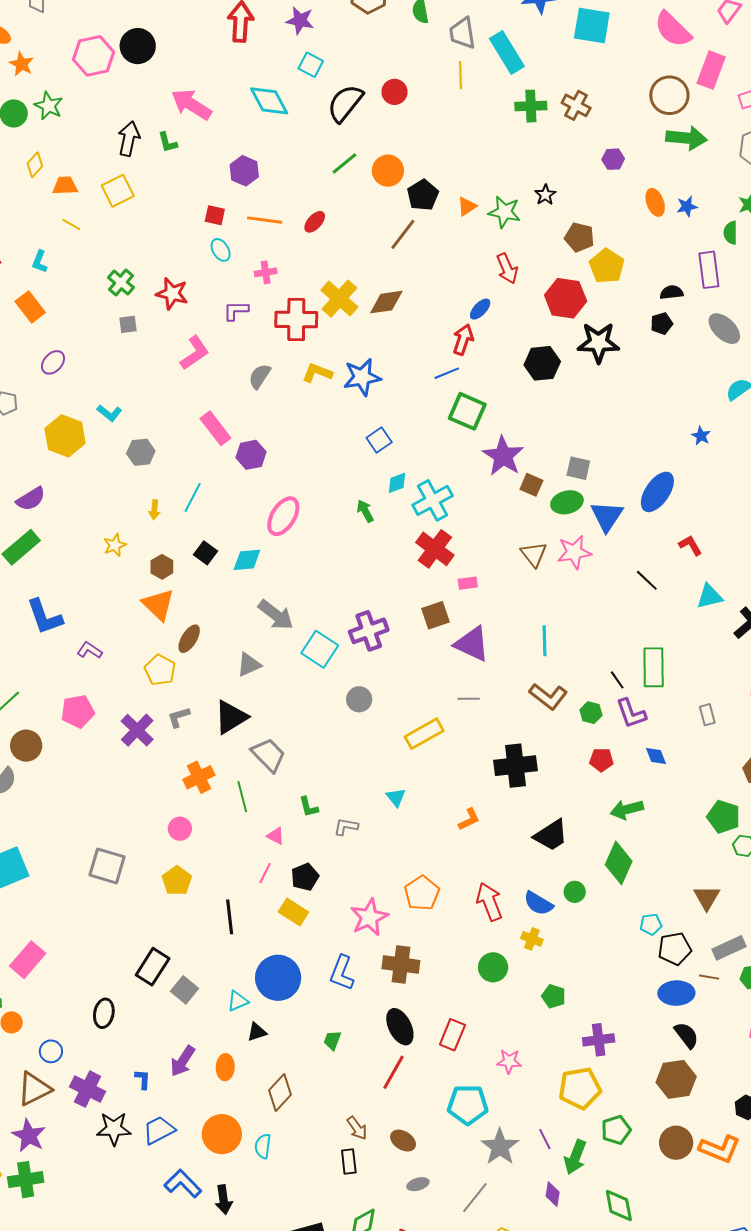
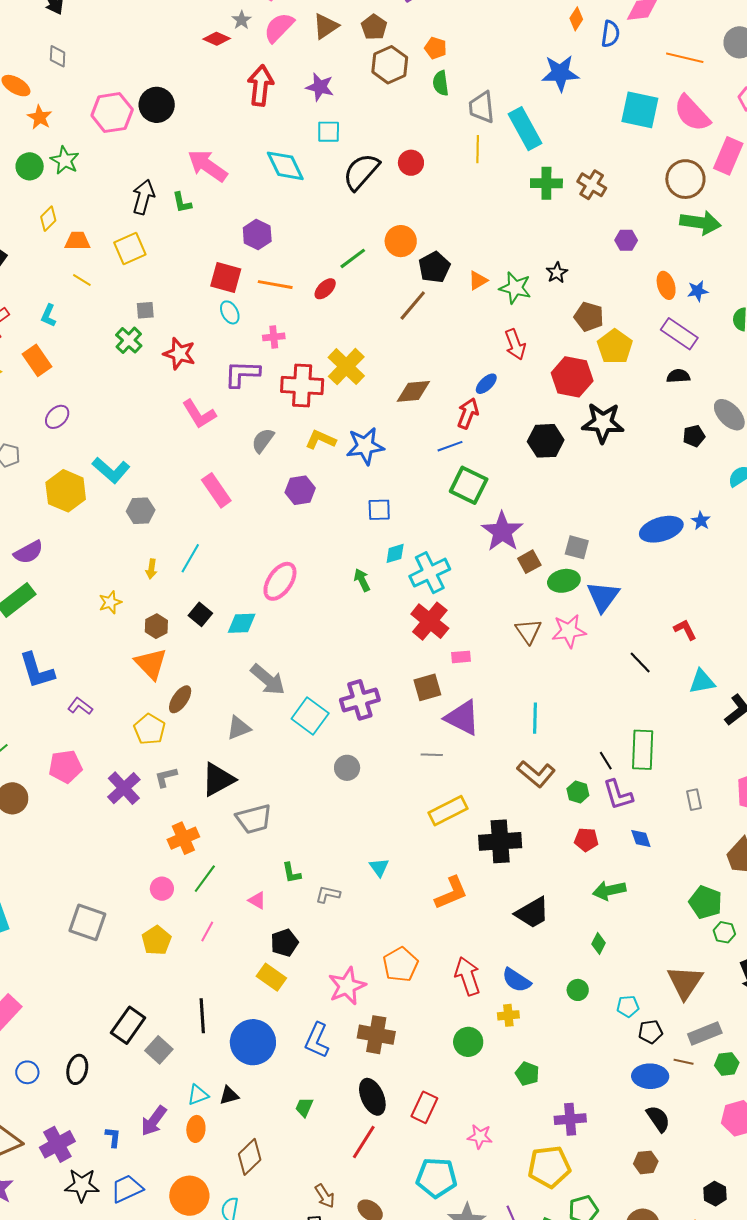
cyan square: (592, 25) -> (640, 110), moved
cyan square: (311, 65) -> (329, 132), turned -30
green line: (344, 163) -> (353, 258), moved
red square: (215, 215) -> (226, 277), size x1.5
purple rectangle: (709, 270) -> (679, 334), moved, turned -51
brown diamond: (386, 302) -> (413, 391), moved
purple L-shape: (236, 311) -> (242, 374), size x1.4
gray square: (128, 324) -> (145, 310), moved
black pentagon: (662, 324) -> (694, 436), moved
pink L-shape: (195, 353) -> (199, 414), turned 90
cyan L-shape: (109, 413) -> (111, 470), size x1.5
blue square: (379, 440) -> (379, 510), turned 30
purple hexagon: (251, 455) -> (300, 490), moved
brown square: (531, 485) -> (529, 562), turned 35
blue ellipse: (657, 492) -> (661, 529), moved, turned 36
gray line: (469, 699) -> (432, 755), moved
yellow rectangle: (424, 734) -> (448, 811), moved
gray trapezoid: (268, 755) -> (254, 819), turned 117
green line: (242, 797) -> (205, 879), moved, turned 48
orange L-shape: (469, 819) -> (451, 893), size x1.5
green diamond: (619, 863) -> (599, 943), size x0.5
pink line: (265, 873) -> (207, 932), moved
green circle: (575, 892) -> (578, 990), moved
brown triangle: (707, 898) -> (685, 982), size x1.4
black line: (230, 917) -> (202, 1016), moved
yellow cross: (532, 939) -> (508, 1015), turned -30
black pentagon: (675, 949) -> (650, 1032), size x0.7
cyan triangle: (238, 1001) -> (198, 1095), moved
blue circle: (51, 1051) -> (27, 1072), moved
brown hexagon: (676, 1079) -> (646, 1162), size x0.6
purple cross: (88, 1089) -> (57, 1144), turned 32

